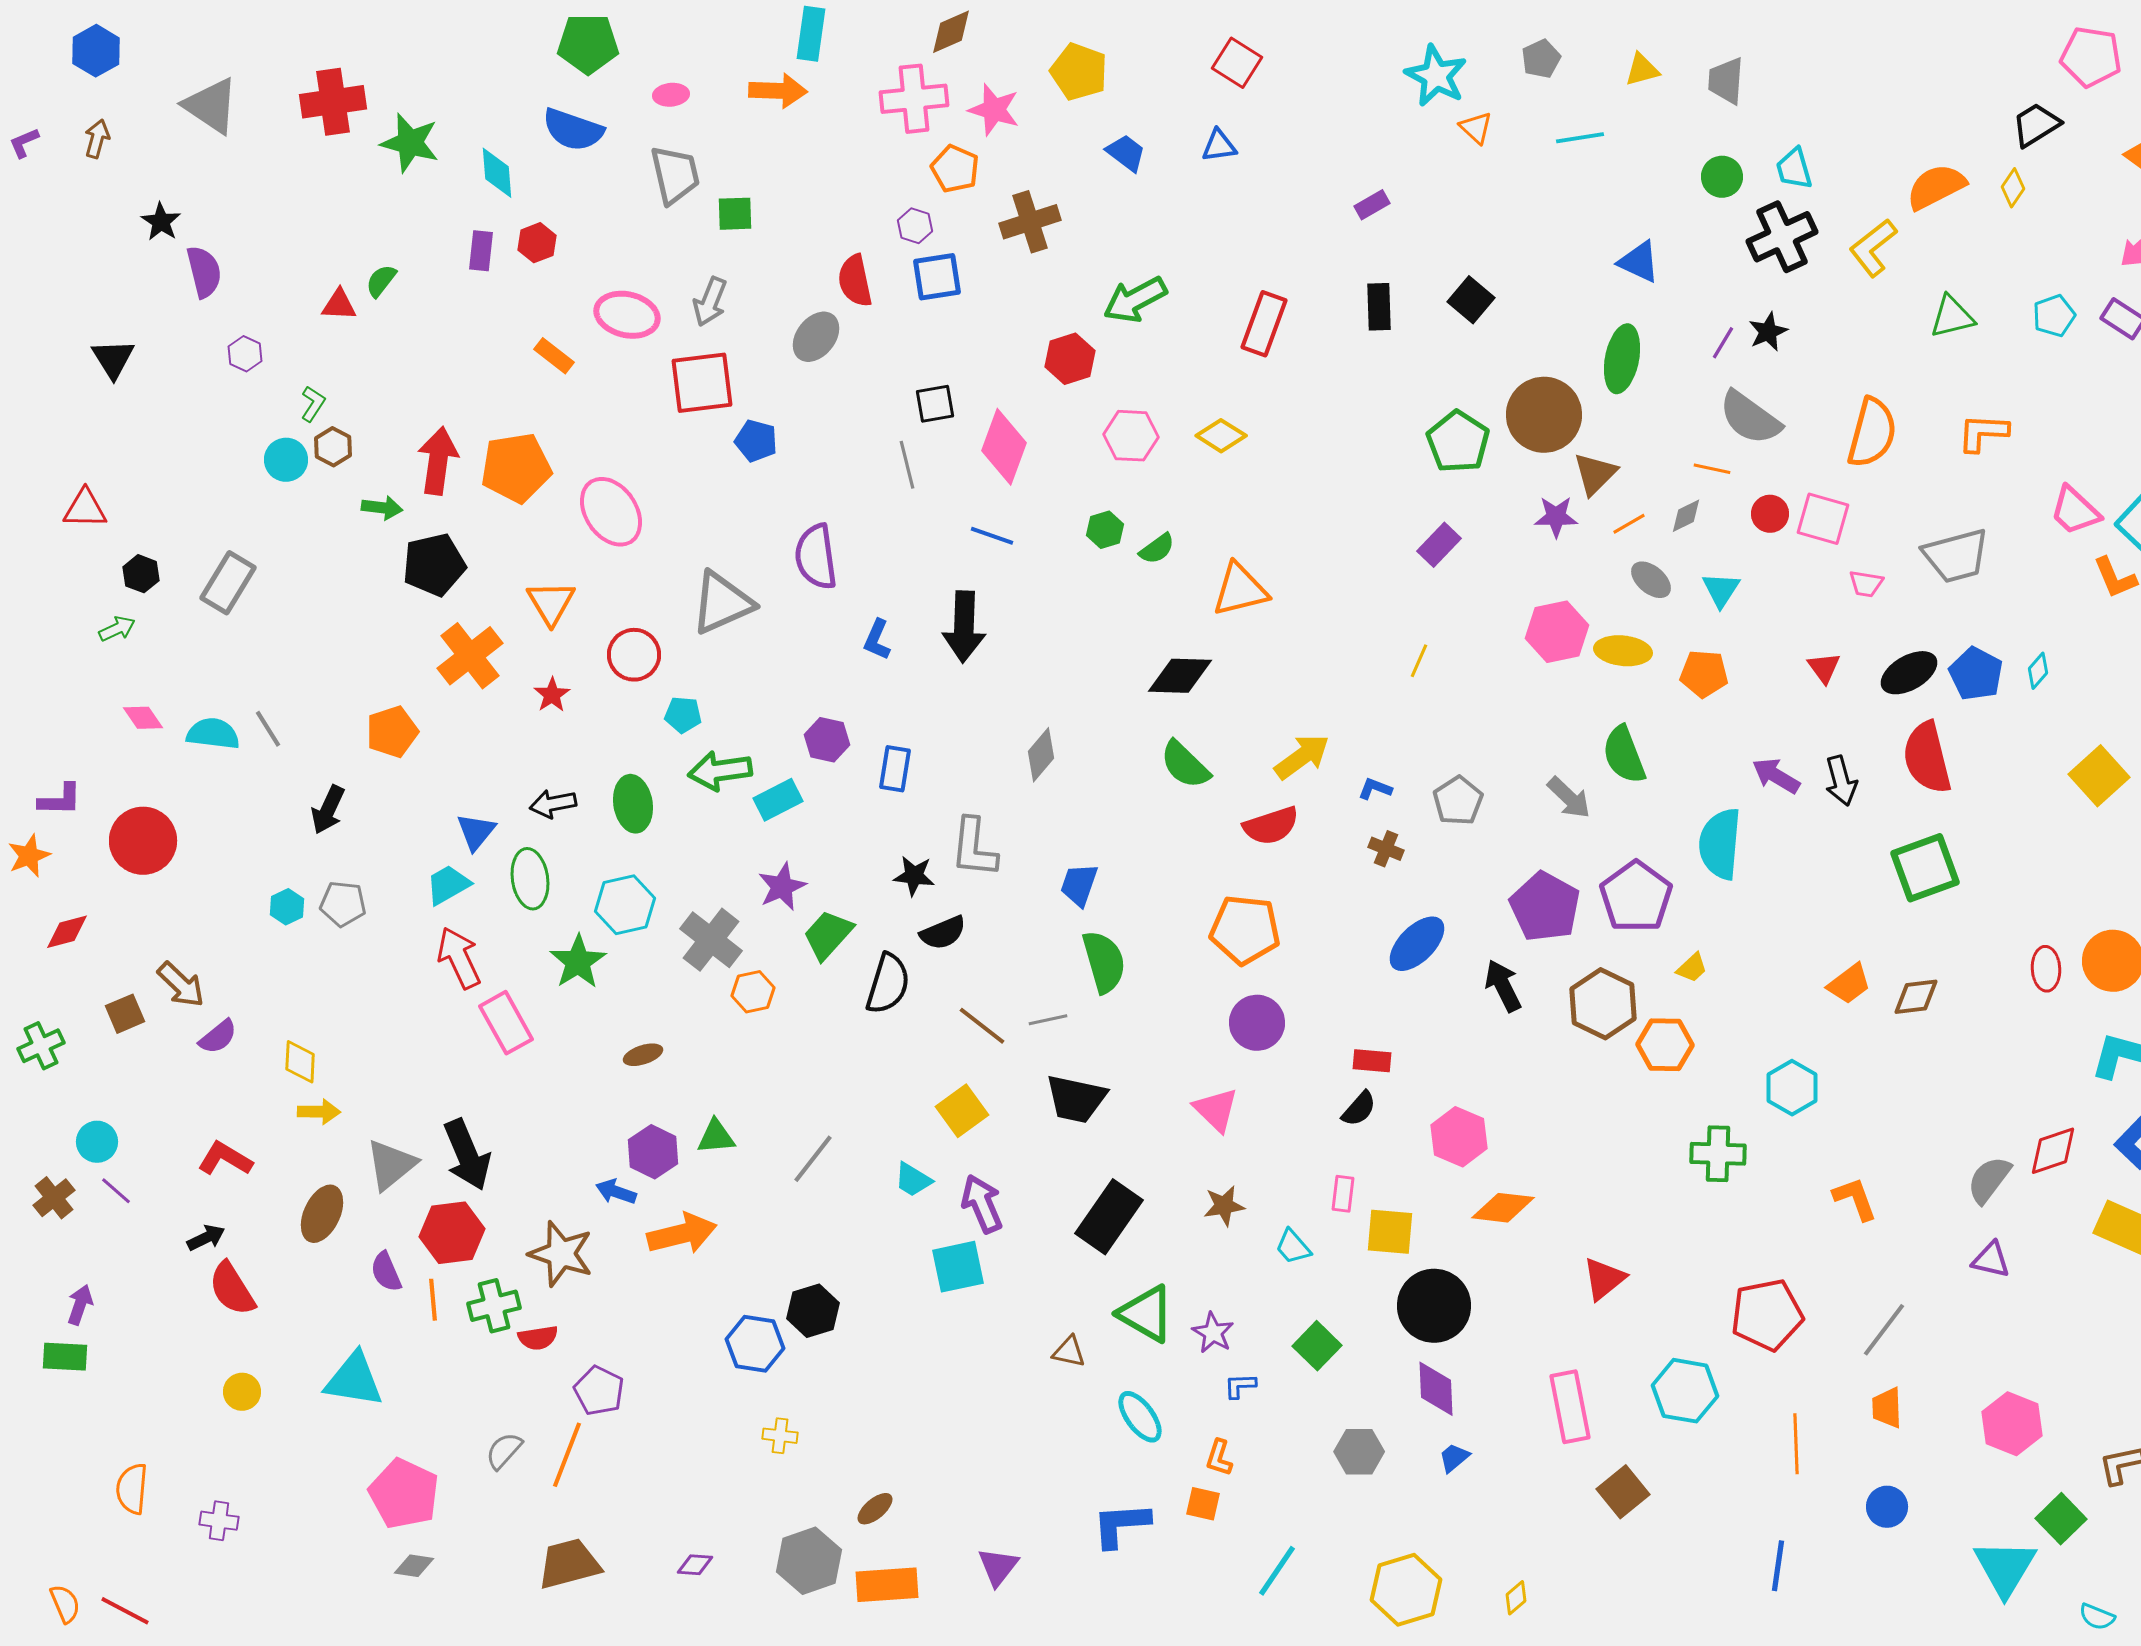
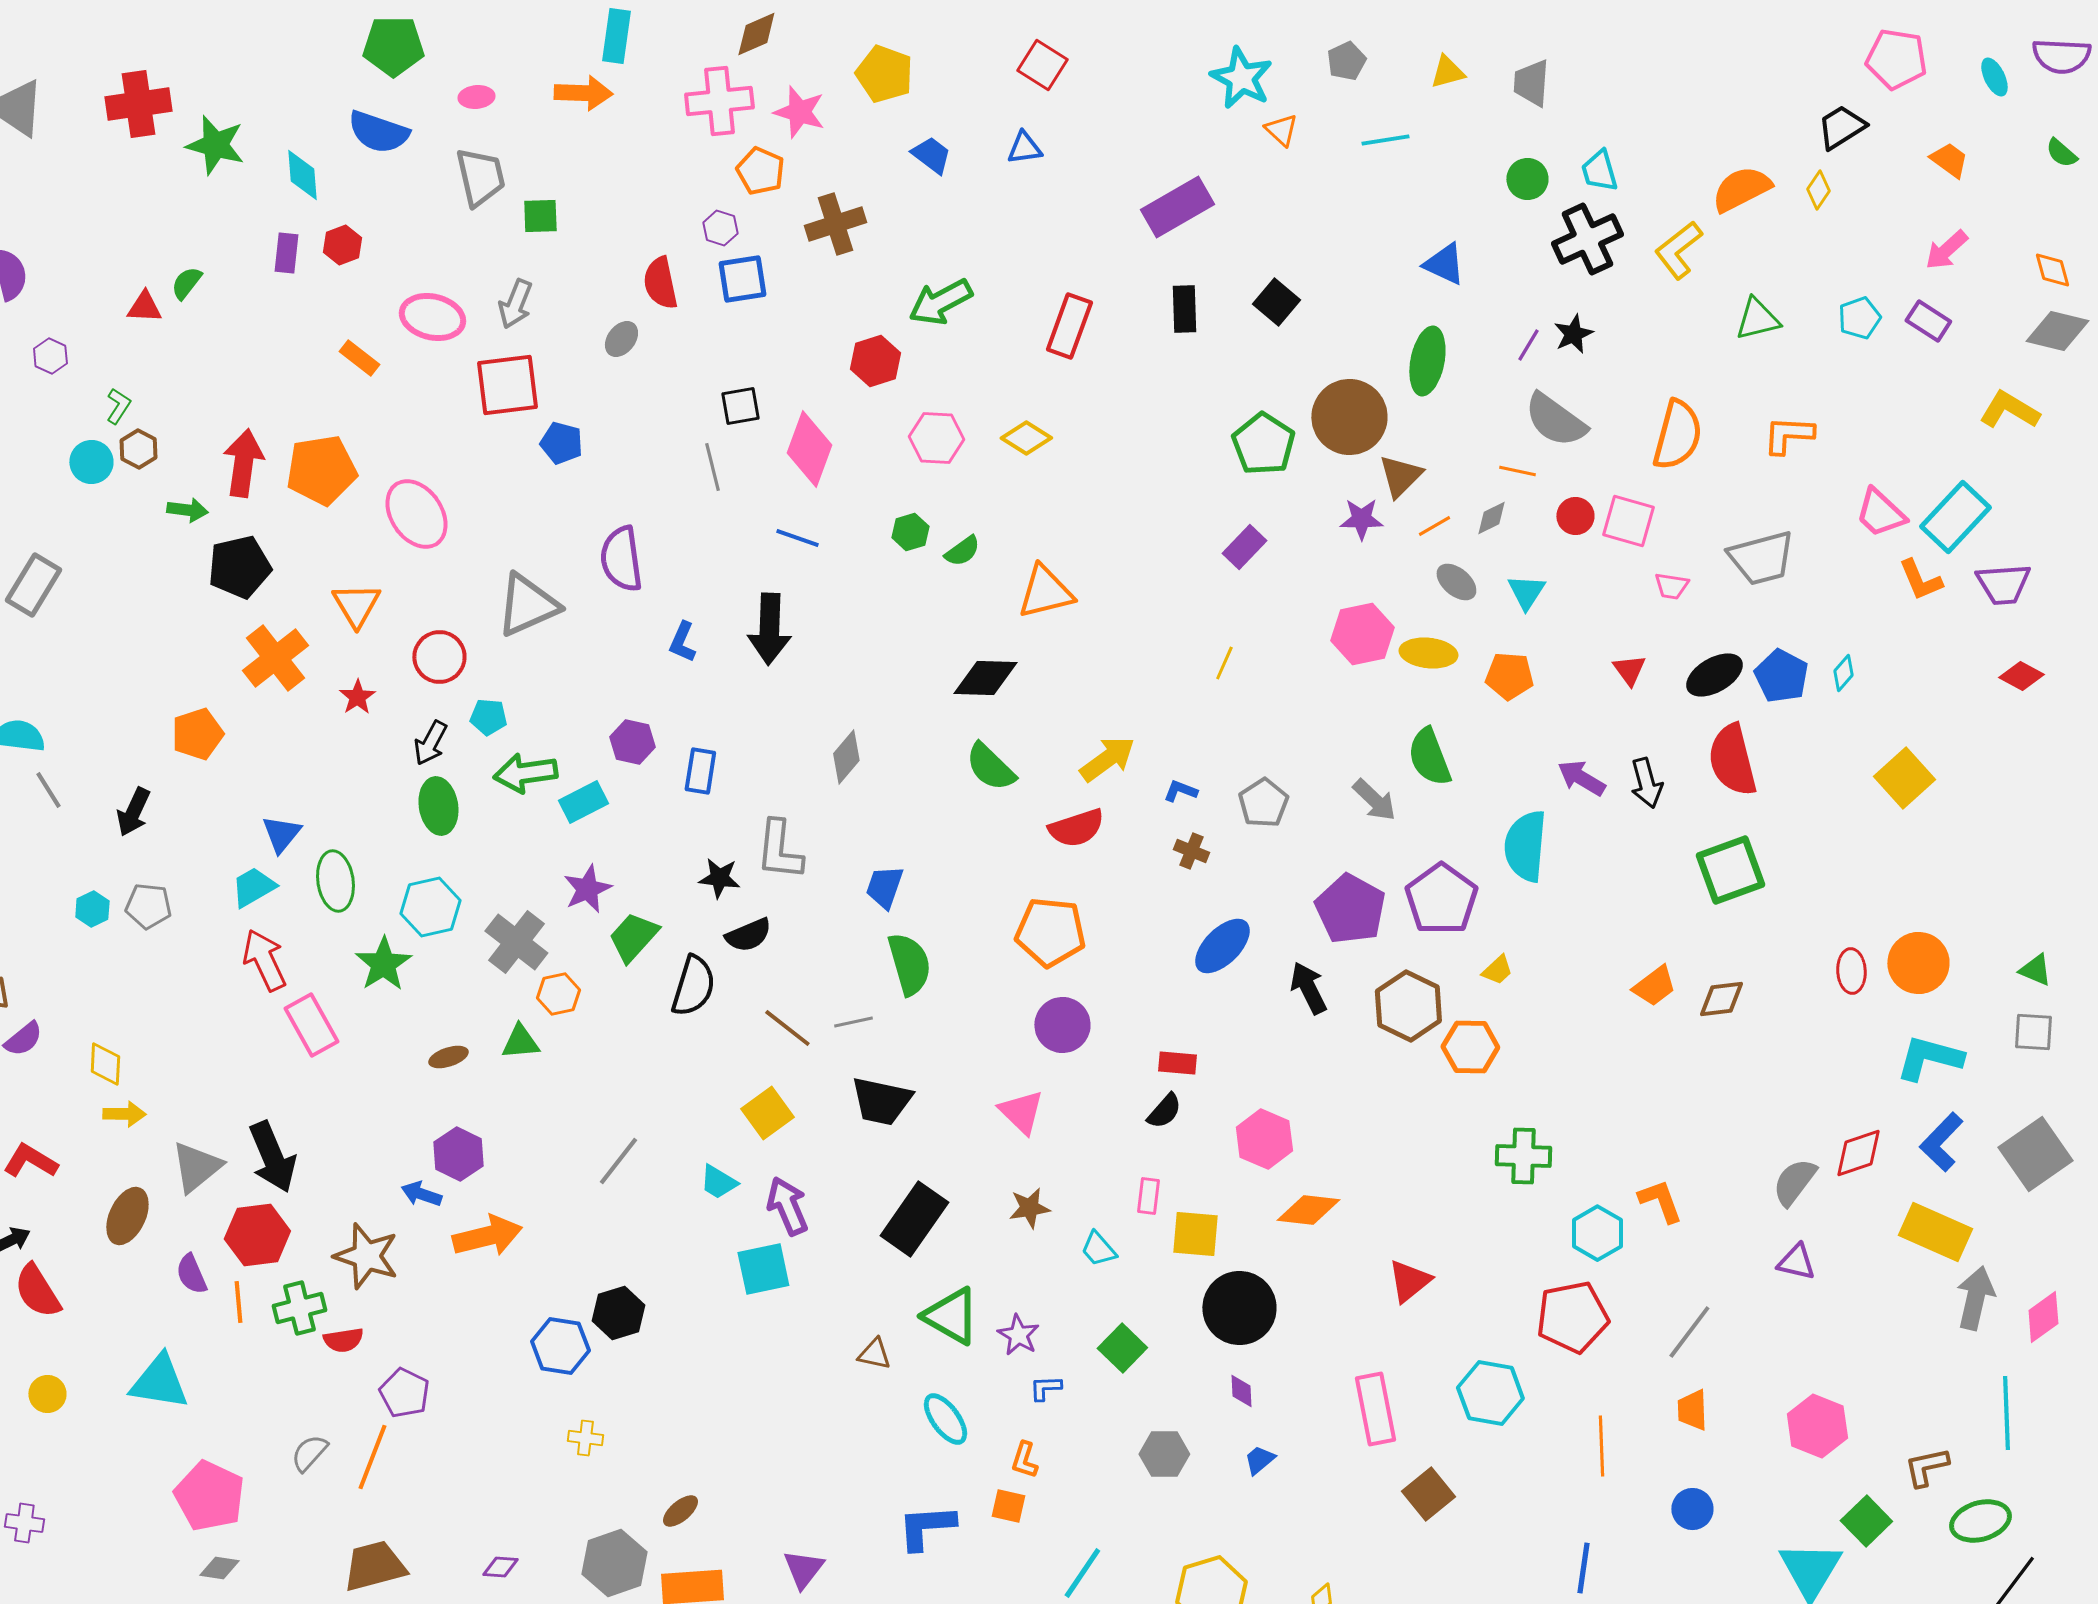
purple rectangle: (1372, 205) -> (1177, 207), size x2.0
gray ellipse: (816, 337) -> (621, 339), size x0.7
gray line: (268, 729) -> (48, 790), moved
black arrow: (553, 804) -> (430, 743), moved, turned -51
cyan hexagon: (1792, 1088) -> (1597, 1233), moved
green triangle: (716, 1137) -> (520, 1042), moved
purple diamond: (1436, 1389) -> (1241, 1391), size x0.6

